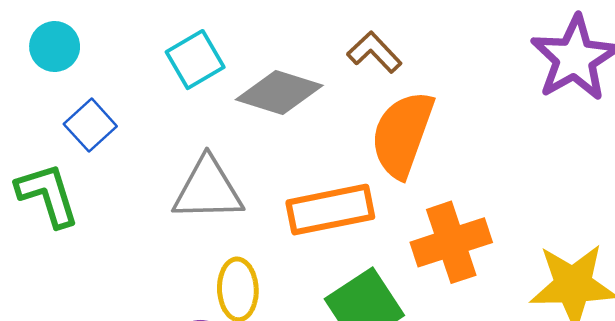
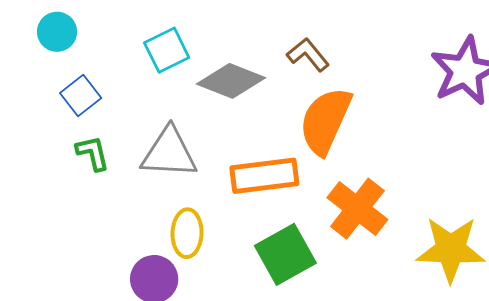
green L-shape: (48, 195) -> (93, 153), moved, size x0.7
orange cross: (451, 242) -> (357, 209), turned -38

